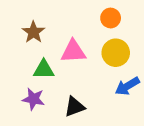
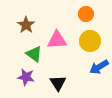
green triangle: (44, 69) -> (34, 54), turned 36
black triangle: (75, 107) -> (58, 83), turned -42

